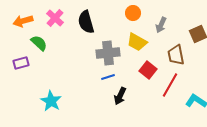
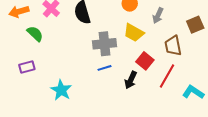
purple rectangle: (21, 63) -> (27, 67), moved
black arrow: (120, 96) -> (131, 80), moved
cyan star: (51, 101) -> (61, 90), moved

